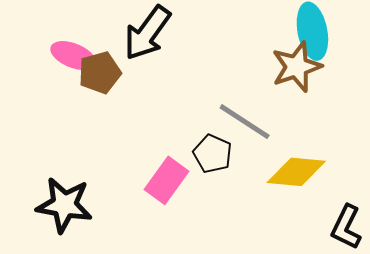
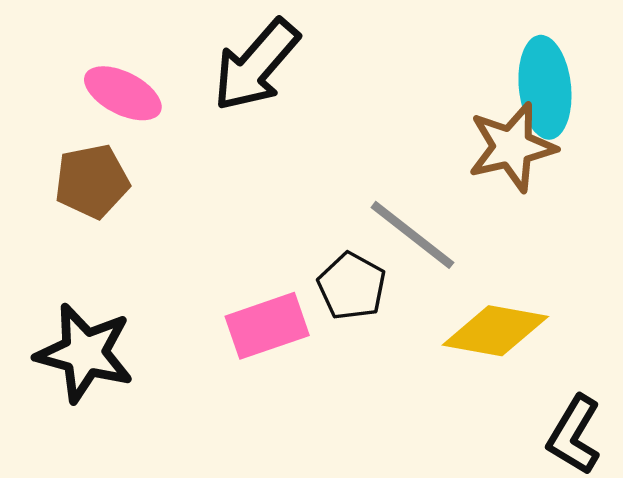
brown pentagon: (100, 73) -> (92, 181), moved
pink rectangle: (167, 180) -> (267, 326), turned 30

